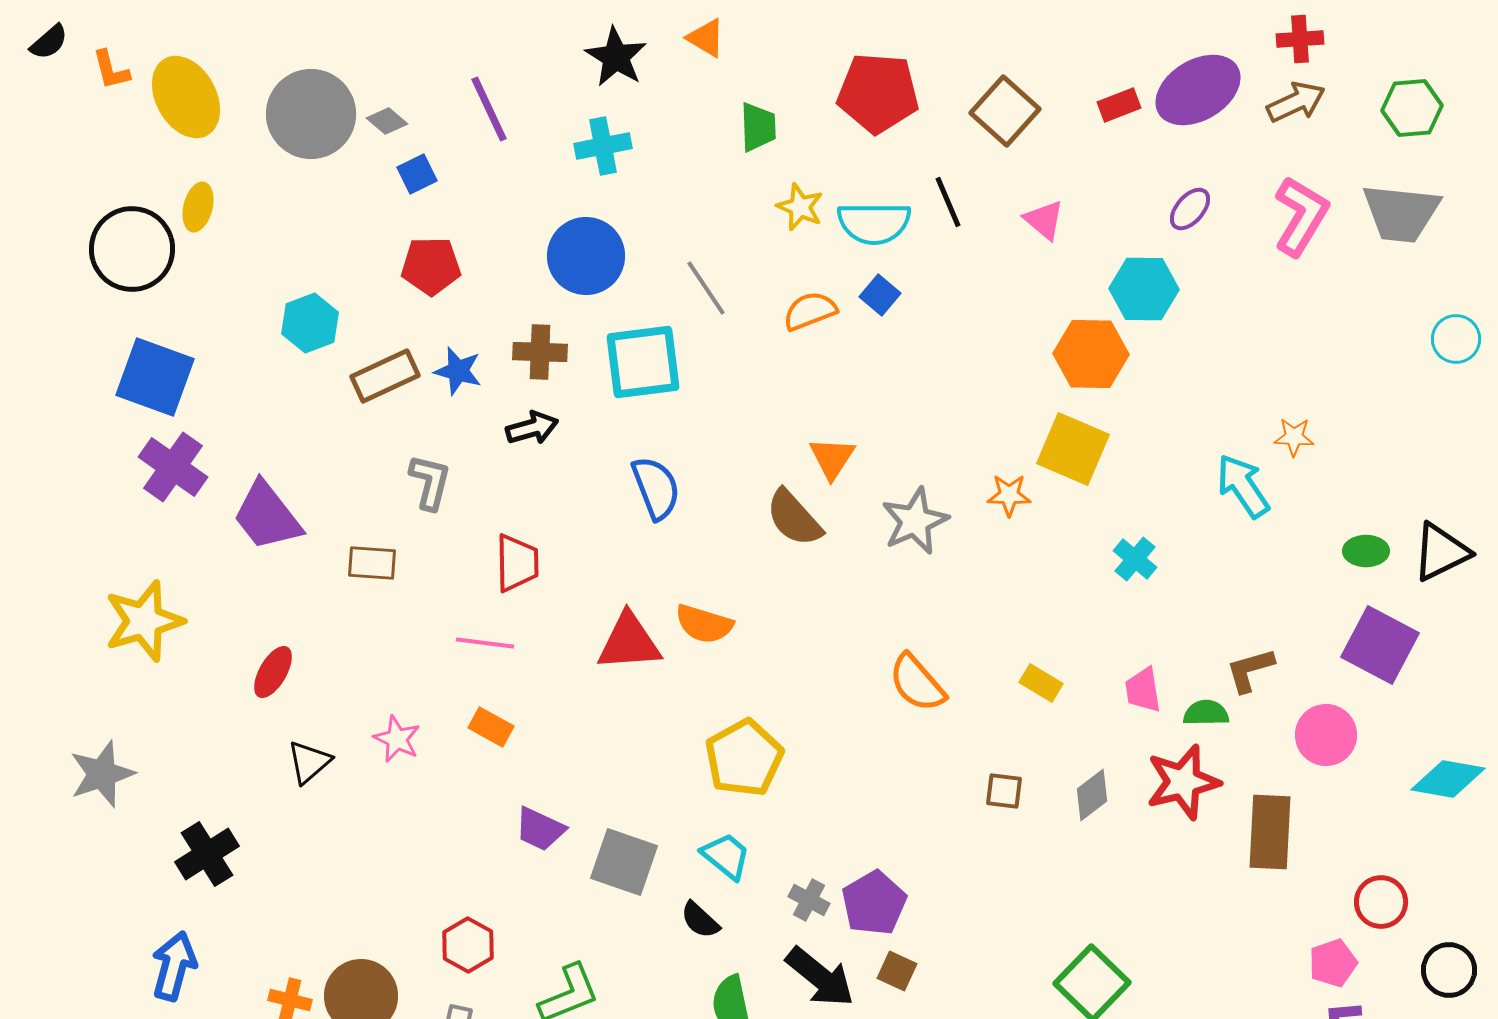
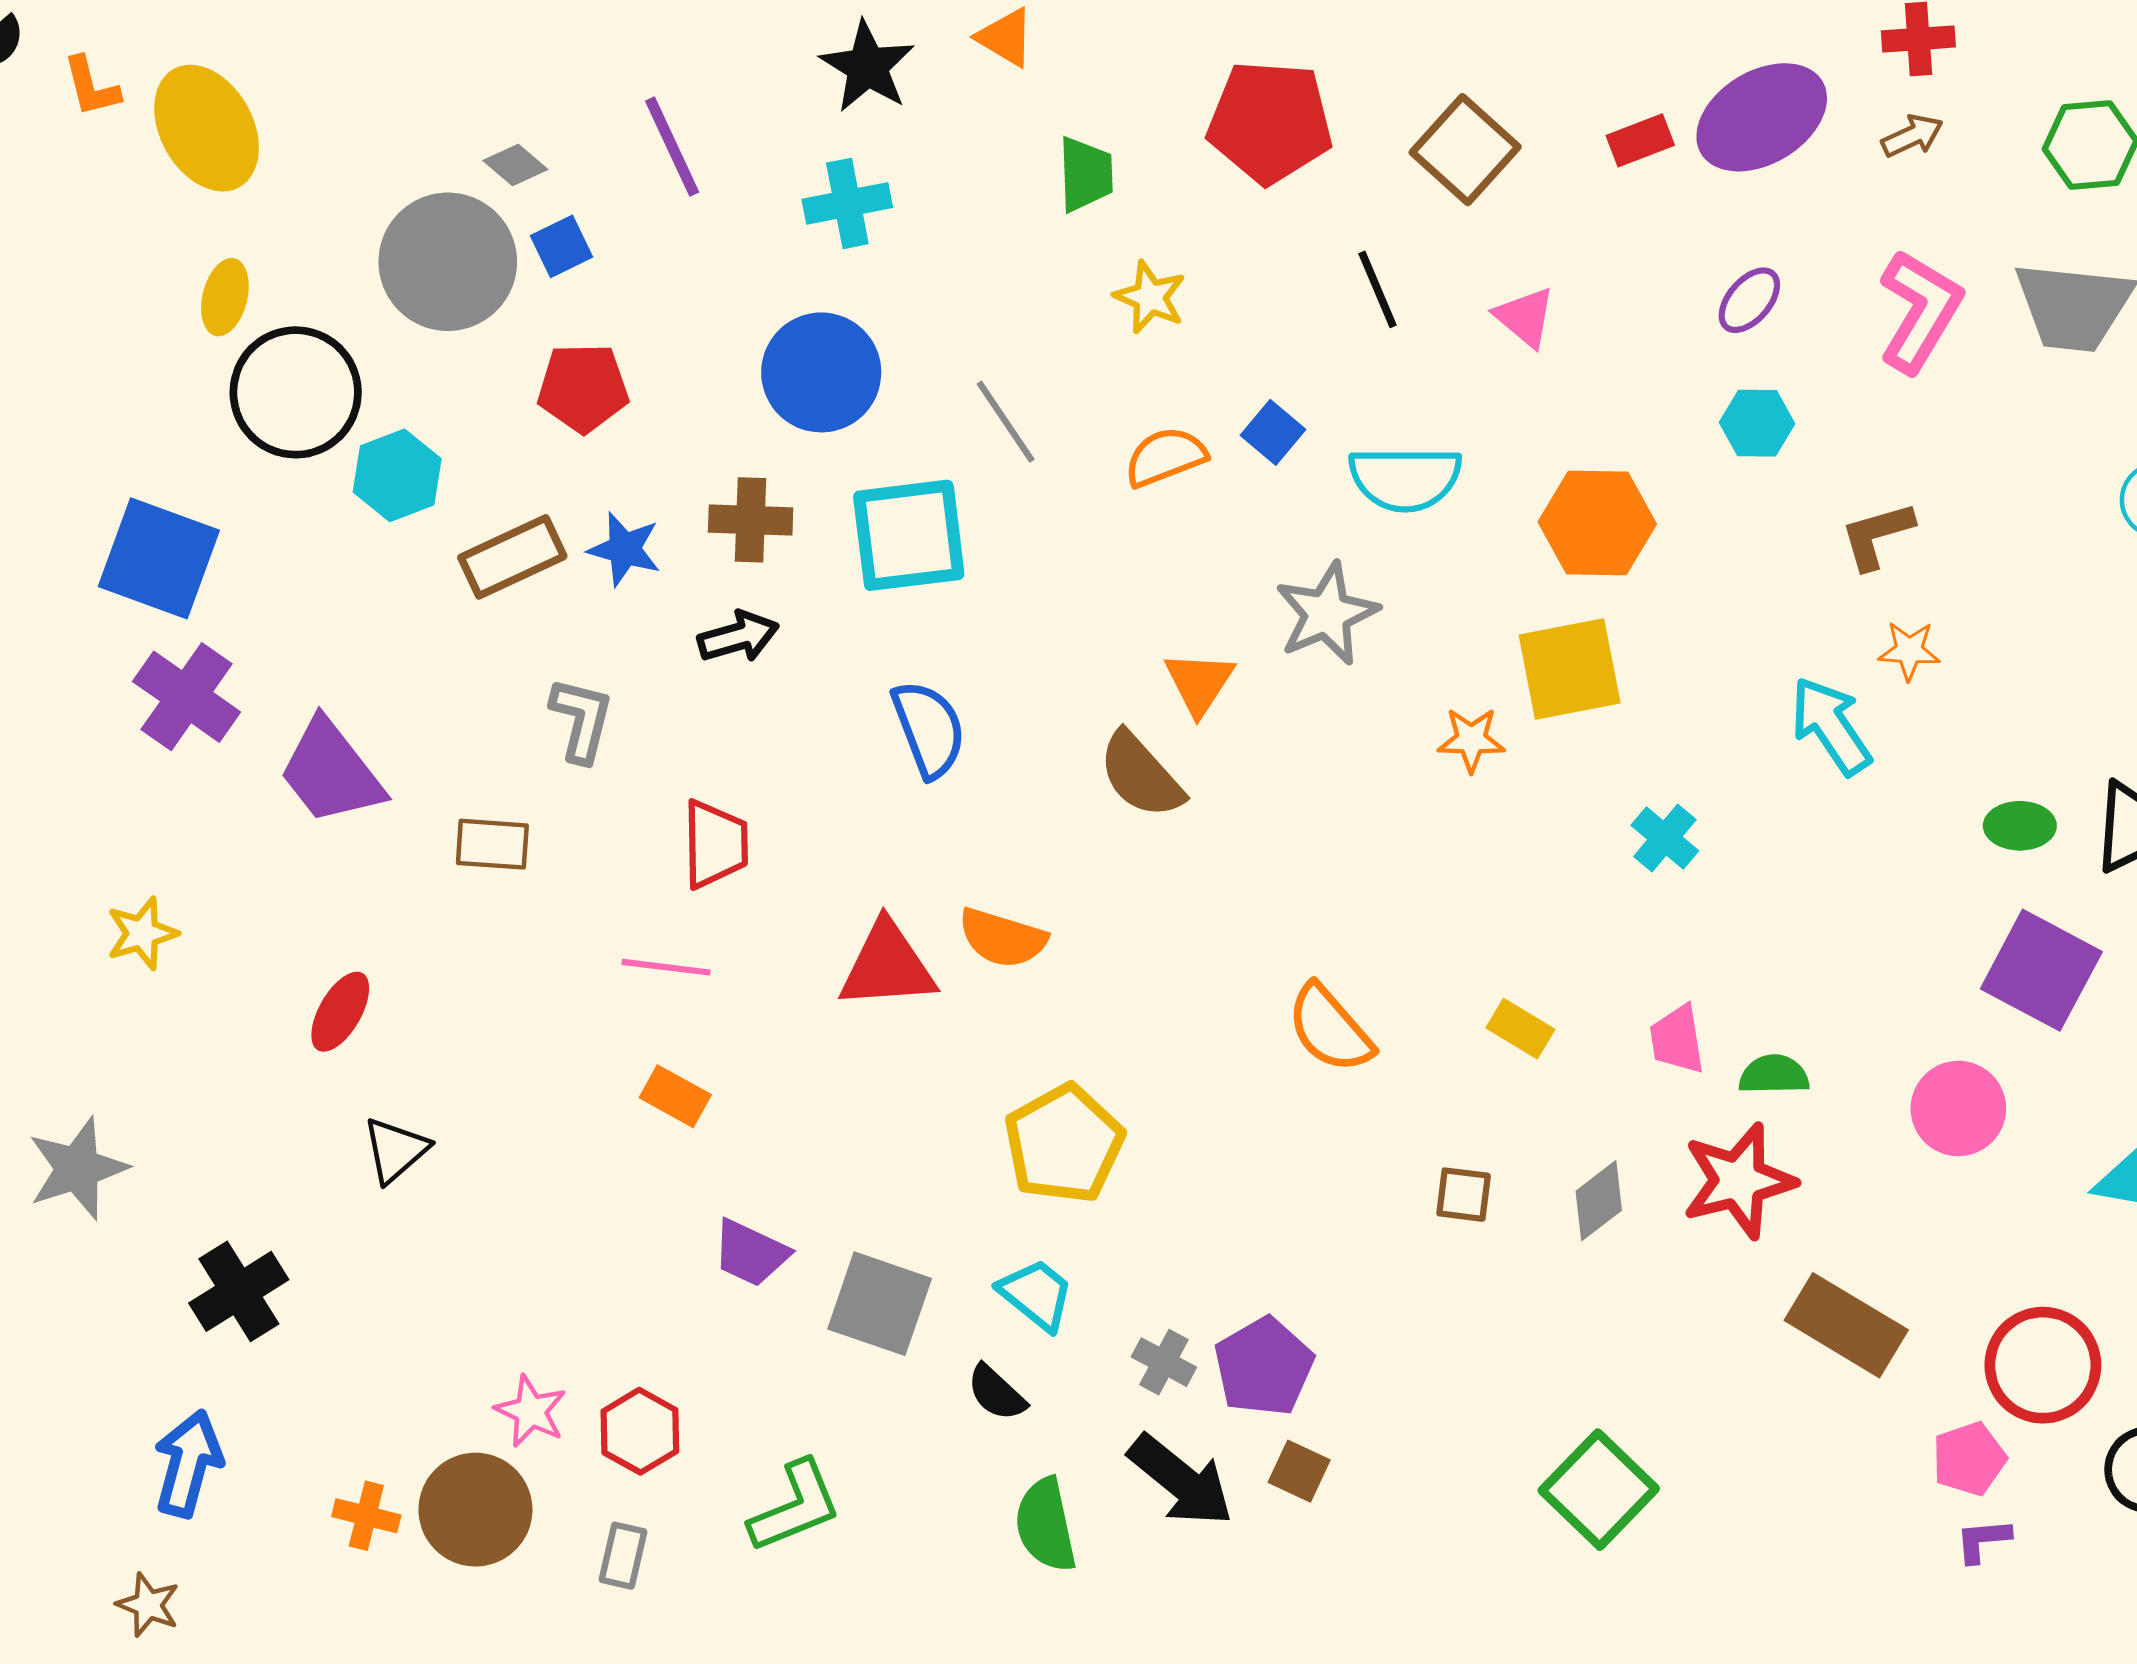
brown arrow: (1296, 102) -> (1912, 136), size x0.7
gray circle: (311, 114) -> (448, 262), moved
cyan semicircle: (874, 223) -> (1405, 478), moved
black circle: (132, 249) -> (296, 392), moved
cyan hexagon: (1144, 289) -> (1757, 423), moved, size x0.7
yellow square: (1073, 449) -> (1570, 669), turned -34
gray star: (915, 521) -> (1327, 614), moved
yellow star: (144, 621) -> (142, 933), size x0.6
brown L-shape: (1250, 670) -> (1877, 535), moved
pink star: (397, 739) -> (531, 1411), moved
brown rectangle: (1270, 832) -> (1846, 1325), moved, turned -62
red circle: (1381, 902) -> (2043, 1365), size x1.4

